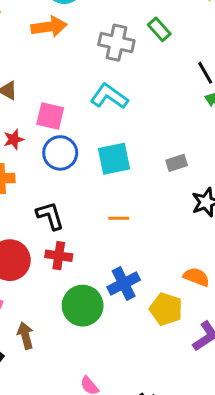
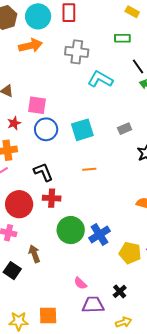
green rectangle: (159, 29) -> (122, 38), moved, turned -42
cyan L-shape: (109, 96) -> (100, 79), moved
blue cross: (124, 284) -> (99, 235), moved
yellow pentagon: (166, 309) -> (130, 253), moved

